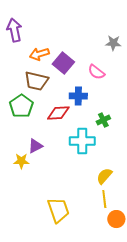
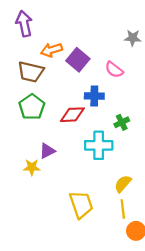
brown trapezoid: (36, 81) -> (31, 72), moved
yellow trapezoid: (58, 210) -> (81, 205), moved

